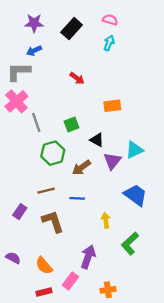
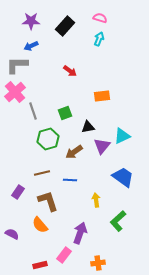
black triangle: (97, 140) -> (88, 127), turned -40
orange semicircle: (44, 266) -> (40, 225), moved

